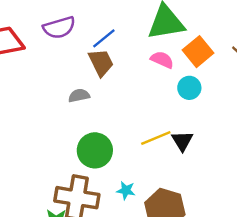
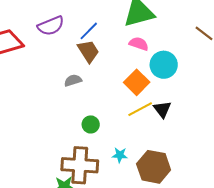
orange square: (198, 52) -> (137, 82), moved
cyan circle: (189, 88) -> (164, 65), size x1.4
green circle: (95, 150) -> (91, 124), size x0.6

